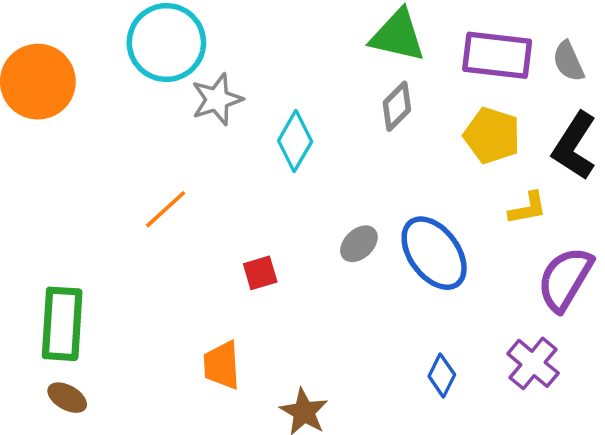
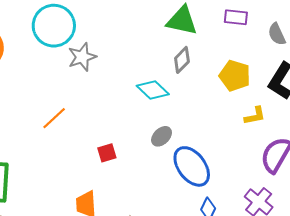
purple rectangle: (497, 55) -> (236, 17), moved, size x0.6
cyan diamond: (295, 141) -> (153, 90), moved, turned -76
blue ellipse: (434, 253) -> (192, 166), moved

